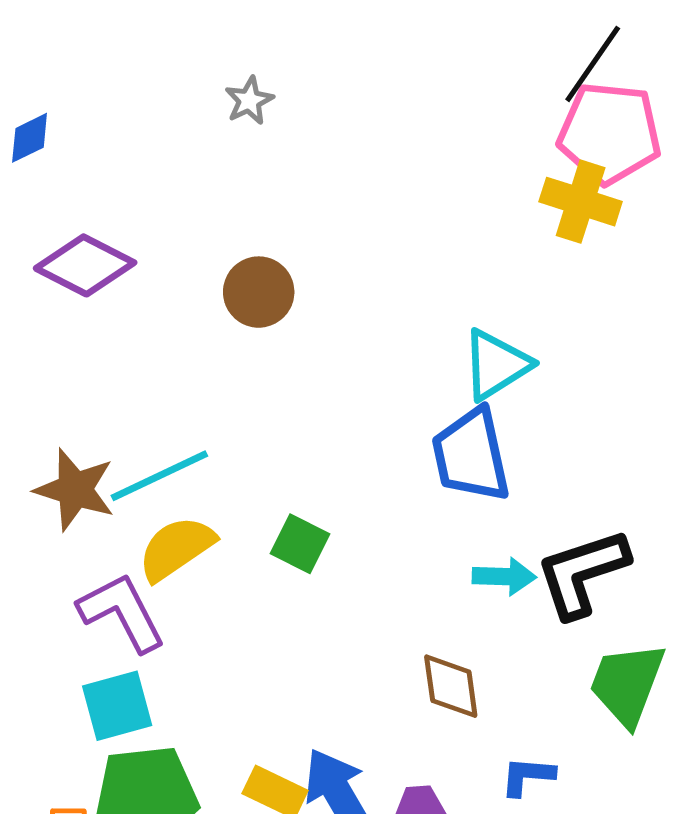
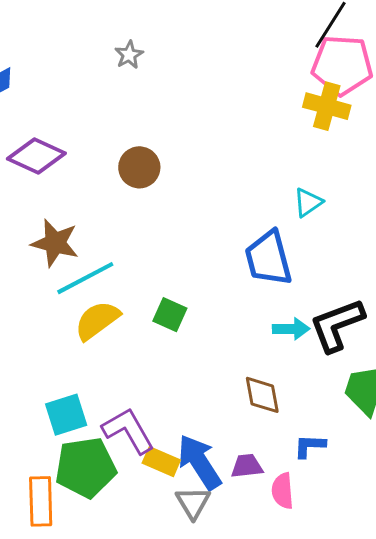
cyan triangle: (496, 365) -> (308, 203), moved, size x0.7
brown star: (75, 490) -> (55, 243), moved
purple L-shape: (122, 612) -> (128, 431), moved

